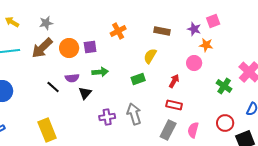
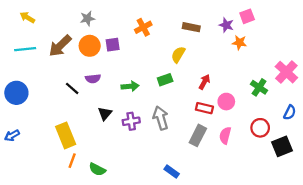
gray star: (46, 23) -> (87, 18), moved
pink circle: (194, 63) -> (226, 102), moved
green arrow: (100, 72) -> (130, 86), moved
black triangle: (85, 93) -> (105, 114), moved

